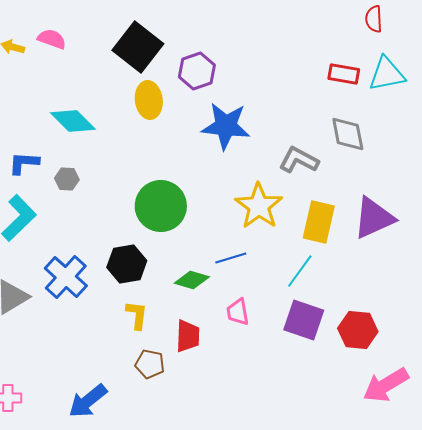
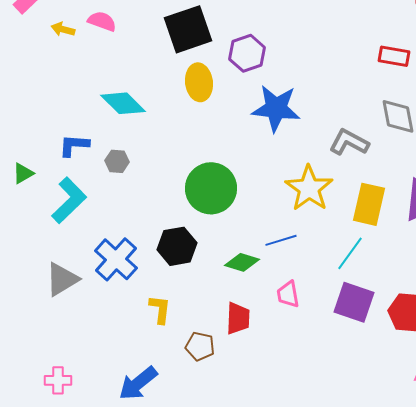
black square: (138, 47) -> (188, 29), turned 33
yellow L-shape: (137, 315) -> (160, 309), moved

